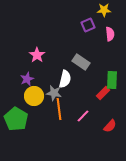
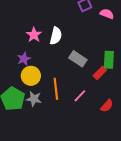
pink semicircle: (110, 34) -> (107, 14), turned -64
gray rectangle: (81, 62) -> (78, 59), moved
white semicircle: (65, 79) -> (56, 36), moved
gray star: (54, 93) -> (34, 99), moved

